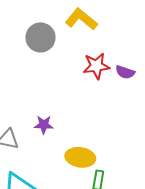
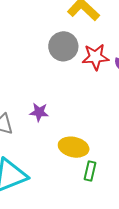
gray circle: (40, 37) -> (63, 46), moved

